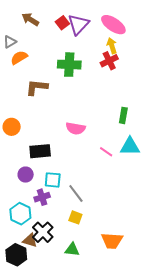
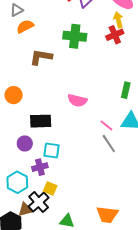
gray line: (76, 193) -> (109, 144), moved
yellow square: (75, 217) -> (50, 188), moved
brown triangle: (30, 240) -> (25, 210), turned -35

